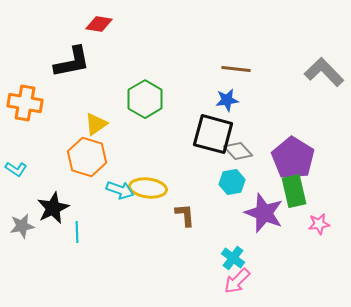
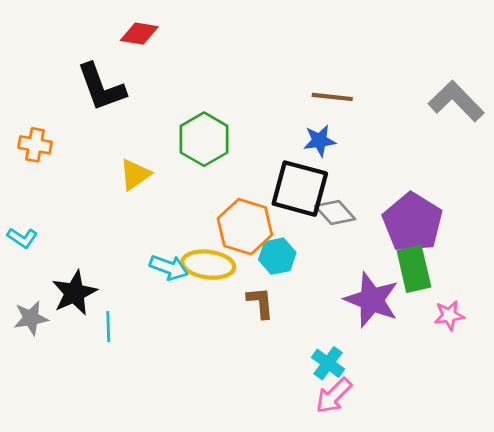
black L-shape: (72, 62) -> (101, 87), turned 81
orange cross: (25, 103) -> (35, 145), size x0.7
orange hexagon: (87, 157) -> (245, 227), moved
cyan hexagon: (232, 182) -> (277, 256), moved

